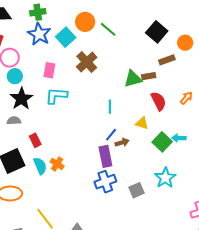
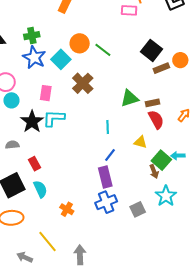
brown rectangle: (167, 60) -> (161, 68), moved
brown rectangle: (149, 76) -> (153, 103), moved
black star: (21, 99) -> (32, 122), moved
brown arrow: (122, 142) -> (154, 171), moved, turned 88
orange cross: (57, 164) -> (67, 209), moved

